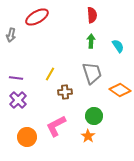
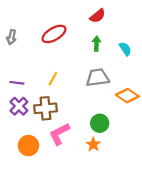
red semicircle: (92, 15) -> (98, 16), turned 56
red ellipse: (37, 17) -> (54, 34), moved
gray trapezoid: (92, 73) -> (98, 78), turned -80
brown cross: (65, 92) -> (45, 108), moved, size x1.5

